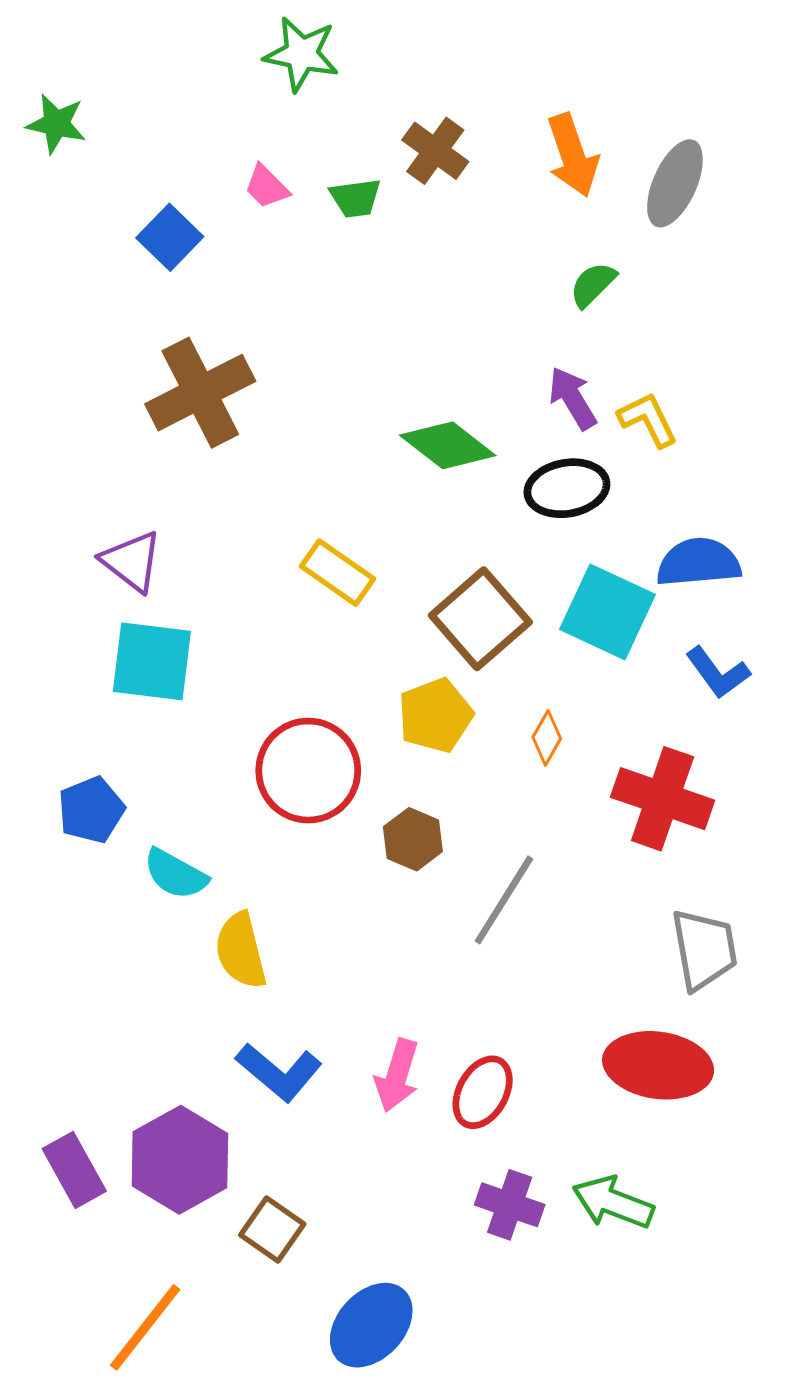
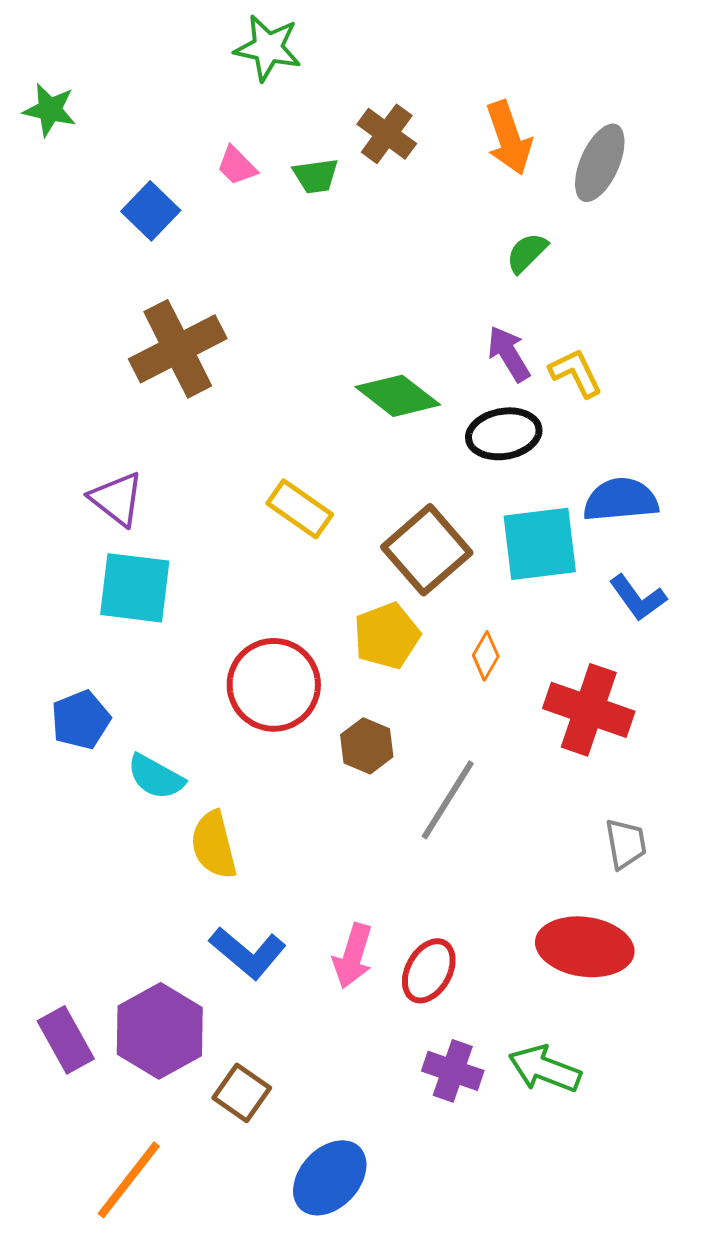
cyan square: (607, 612) -> (540, 544), turned -32
gray trapezoid: (704, 949) -> (626, 844), size x0.7

